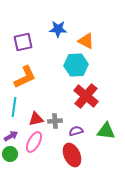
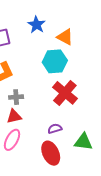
blue star: (58, 29) -> (36, 25), turned 30
gray cross: (55, 121) -> (16, 97), moved
green triangle: (106, 131) -> (83, 142), moved

